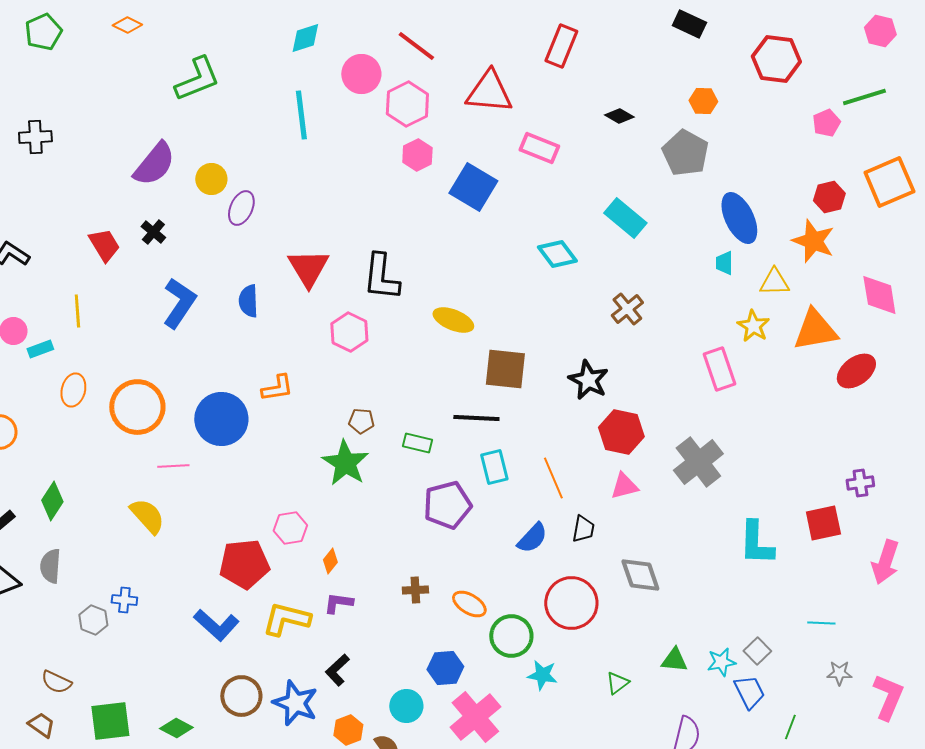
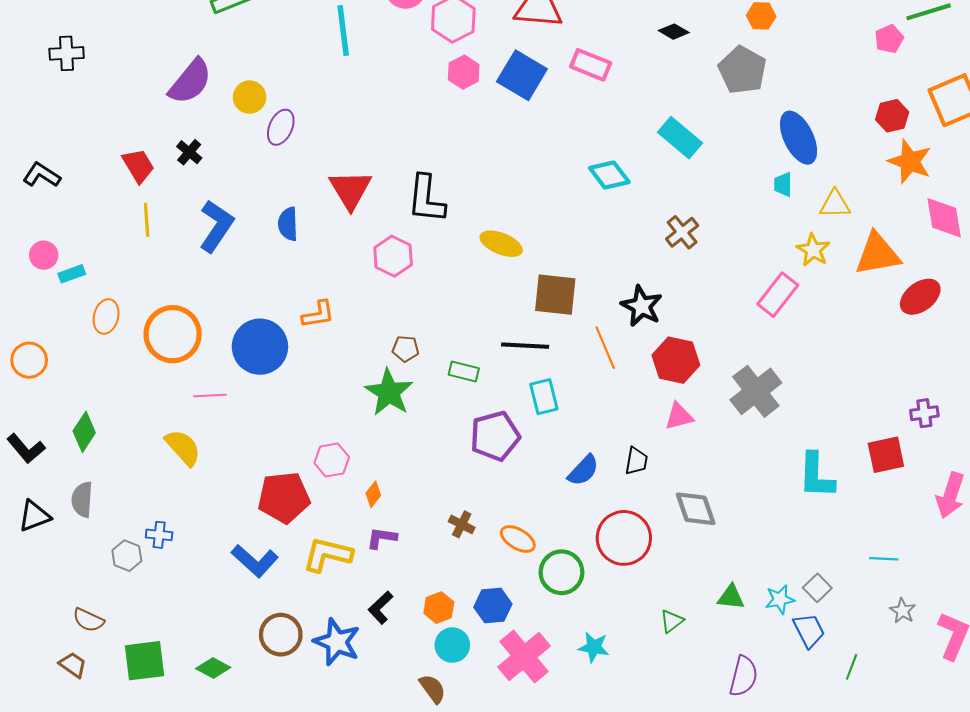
blue square: (473, 187) -> (522, 75), moved
orange star: (813, 241) -> (910, 162), moved
yellow line: (77, 311) -> (147, 220), moved
pink rectangle: (719, 369) -> (778, 295), turned 57
orange line: (553, 478) -> (605, 348), moved
brown cross: (415, 590) -> (462, 524), turned 30
gray star: (839, 673) -> (903, 611), turned 30
cyan star: (542, 675) -> (594, 647), moved
orange hexagon: (348, 730) -> (439, 608), moved

